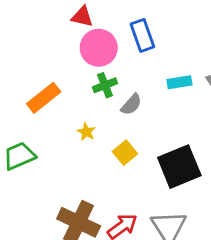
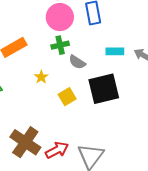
gray semicircle: (131, 104) -> (77, 62), turned 72
black square: (179, 167) -> (104, 89), moved

